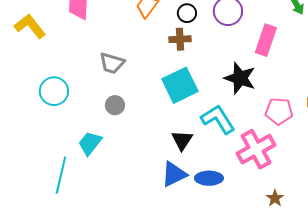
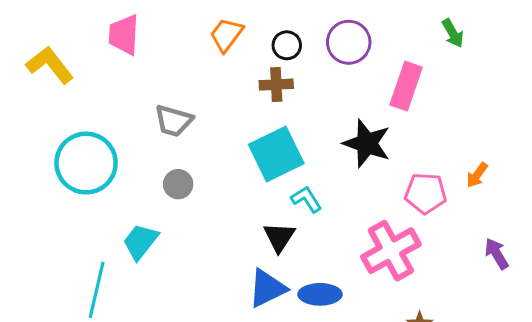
cyan circle: (54, 91) -> (86, 163), size x1.4
cyan L-shape: (218, 119) -> (306, 199), moved, size x0.6

